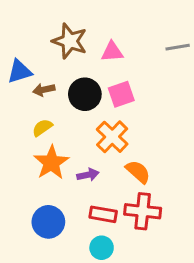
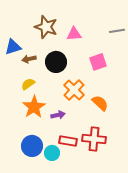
pink square: (121, 94) -> (98, 62), moved
orange semicircle: (138, 172) -> (100, 103), moved
cyan circle: (102, 248) -> (52, 153), moved

